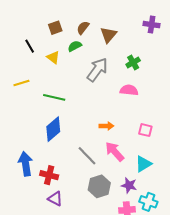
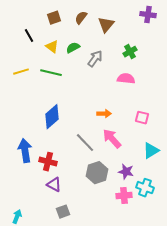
green semicircle: (75, 46) -> (73, 48), moved
gray arrow: (97, 70) -> (95, 59), size x0.7
green line: (54, 97) -> (51, 73), moved
cyan triangle: (143, 164) -> (151, 151), moved

